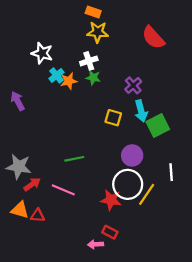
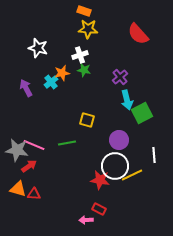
cyan cross: (57, 75) -> (51, 82), moved
purple arrow: (18, 101) -> (26, 88), moved
yellow square: (113, 118) -> (87, 120), moved
pink line: (63, 190) -> (34, 145), moved
yellow line: (147, 194) -> (132, 175), turned 30

